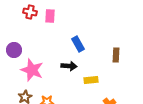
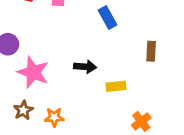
blue rectangle: (78, 44) -> (108, 18), moved

